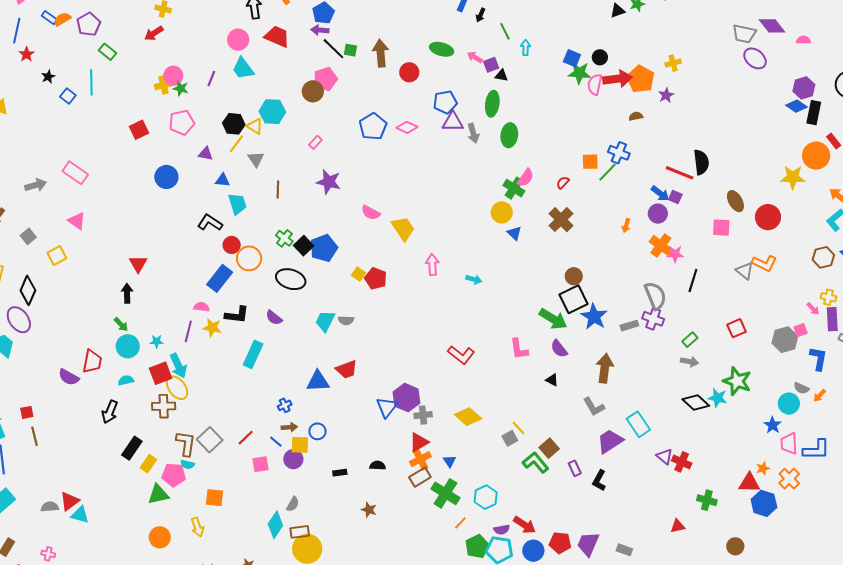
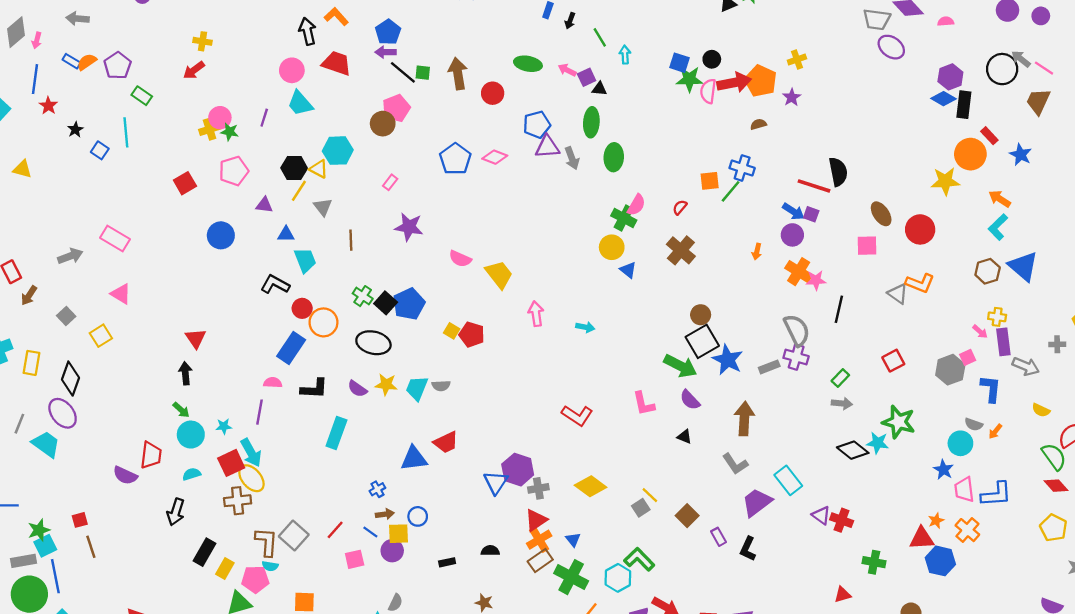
yellow star: (212, 328) -> (386, 385), moved
green L-shape: (536, 463) -> (639, 559), moved

